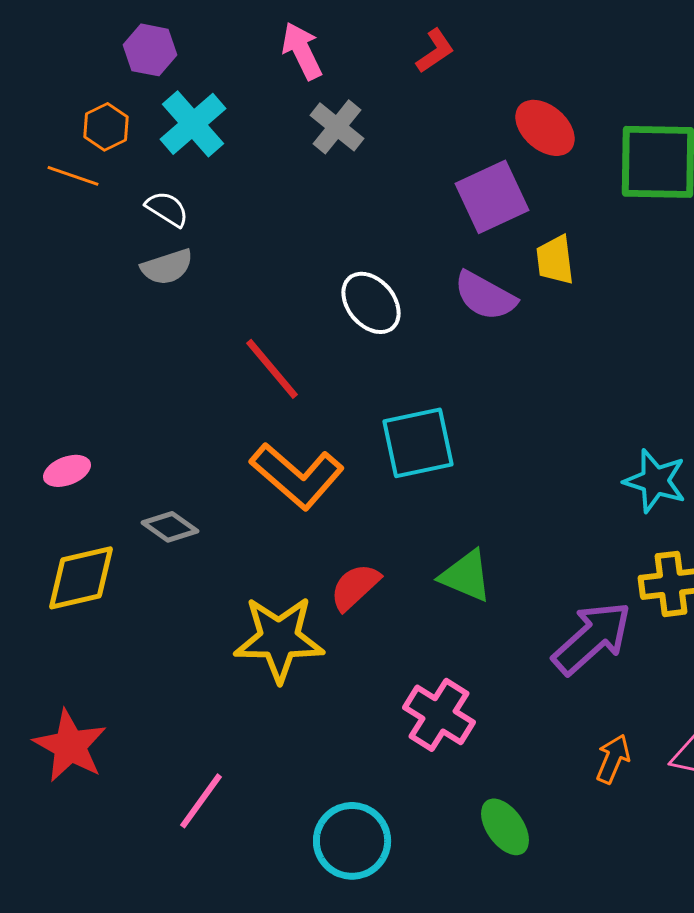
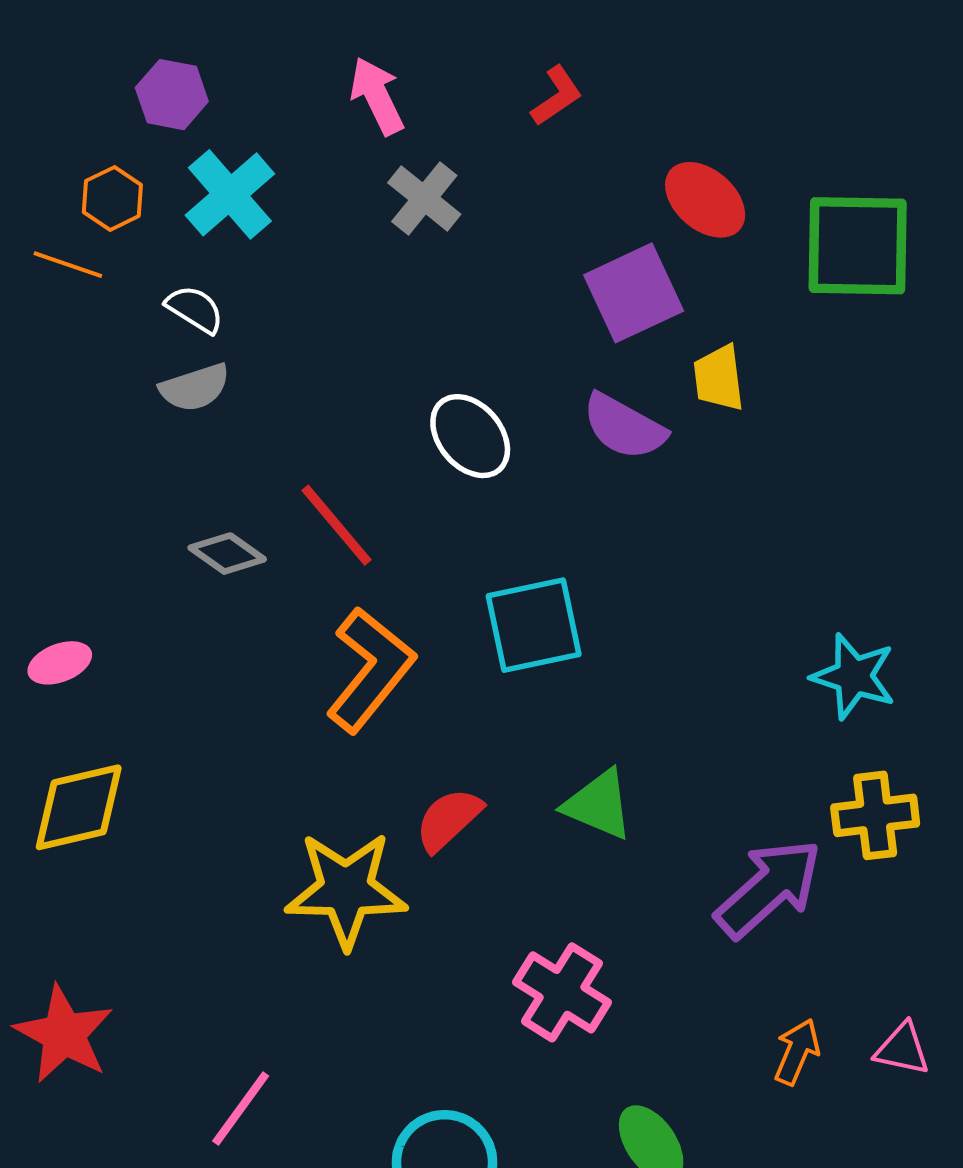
orange L-shape: (297, 476) -> (370, 670), turned -92
gray diamond: (170, 527) -> (227, 554), moved

